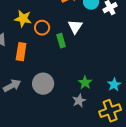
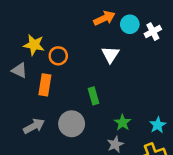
yellow star: (23, 19) -> (34, 45), moved
orange circle: (42, 28) -> (58, 56), moved
green rectangle: (61, 41) -> (93, 96), moved

